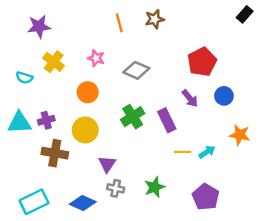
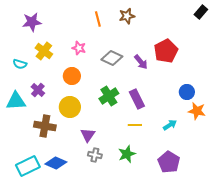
blue circle: (224, 96) -> (187, 92), moved
purple arrow: (190, 98) -> (141, 62), moved
purple cross: (46, 120) -> (38, 90), moved, turned -32
yellow line: (183, 152) -> (135, 125), moved
blue diamond: (83, 203) -> (56, 163), moved

